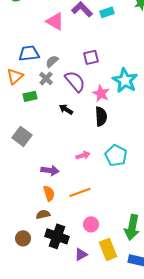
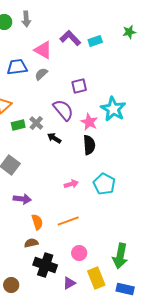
blue trapezoid: (29, 53) -> (17, 67), moved
gray semicircle: (52, 61) -> (41, 74), moved
gray cross: (46, 78) -> (36, 123), moved
purple arrow: (50, 170) -> (22, 199), moved
brown circle: (23, 238) -> (11, 285), moved

